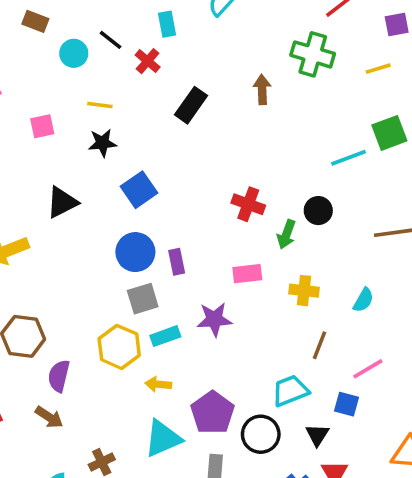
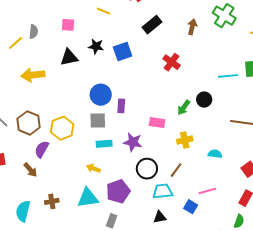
pink square: (42, 126) -> (68, 25), moved
black star: (103, 143) -> (96, 46), moved
blue square: (139, 190) -> (123, 51), moved
red cross: (248, 204) -> (172, 62), moved
yellow cross: (304, 291) -> (185, 140), turned -35
cyan semicircle: (363, 300) -> (215, 154), turned -128
brown line: (320, 345) -> (176, 170), moved
yellow hexagon: (119, 347) -> (62, 128), moved
black circle: (261, 434) -> (147, 169), moved
black triangle: (317, 435) -> (160, 217), moved, turned 32

